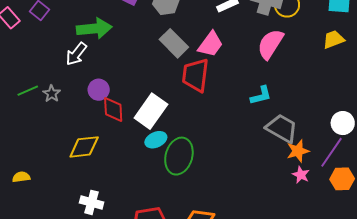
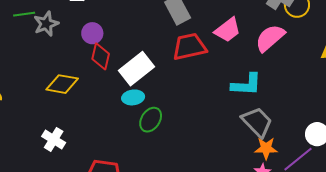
pink trapezoid: (211, 44) -> (228, 30), moved
red trapezoid: (196, 75) -> (189, 47), turned 54
gray star: (52, 94) -> (46, 24), size x1.4
cyan L-shape: (261, 95) -> (246, 85), size x1.4
green ellipse: (179, 156) -> (151, 120), size x0.7

